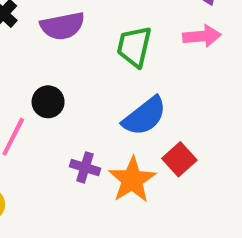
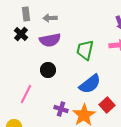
black circle: (48, 102) -> (48, 70), moved

